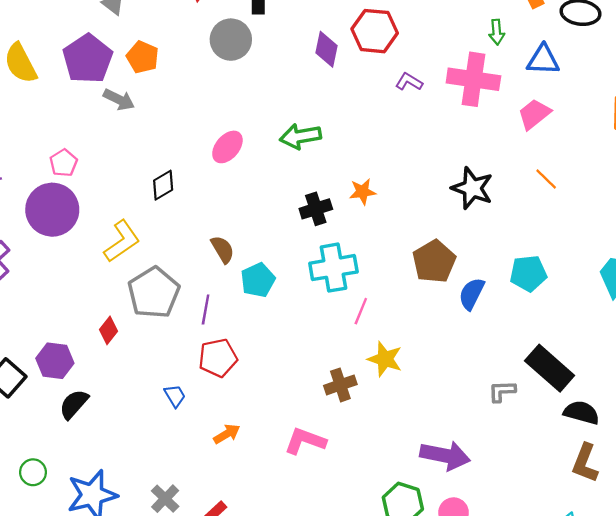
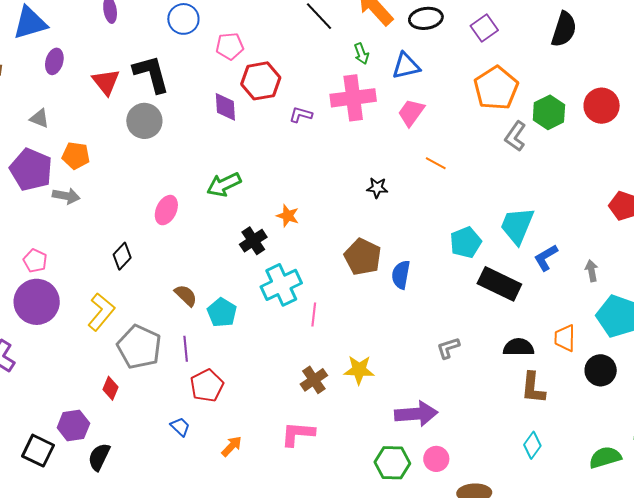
black star: (472, 188) -> (377, 188), size x0.6
orange star: (363, 192) -> (288, 216), turned -30
cyan pentagon: (528, 273) -> (466, 242), moved
yellow star: (385, 359) -> (359, 370), moved
black rectangle: (550, 368) -> (499, 284), moved

